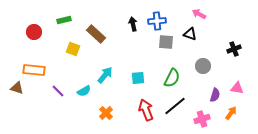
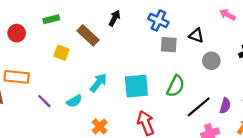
pink arrow: (199, 14) -> (227, 15), moved
blue cross: (157, 21) -> (158, 20), turned 30
black arrow: (133, 24) -> (115, 18), moved, turned 40
gray circle: (203, 66) -> (211, 61), moved
cyan square: (138, 78) -> (136, 86), size x1.6
black line: (175, 106) -> (199, 107), moved

